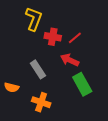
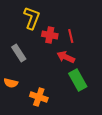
red line: (75, 38) -> (71, 36), turned -64
gray rectangle: (38, 69) -> (19, 53), moved

